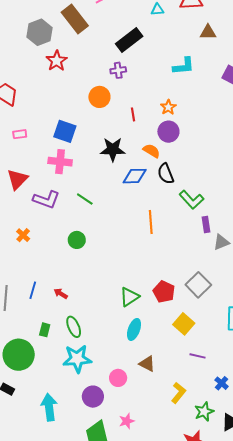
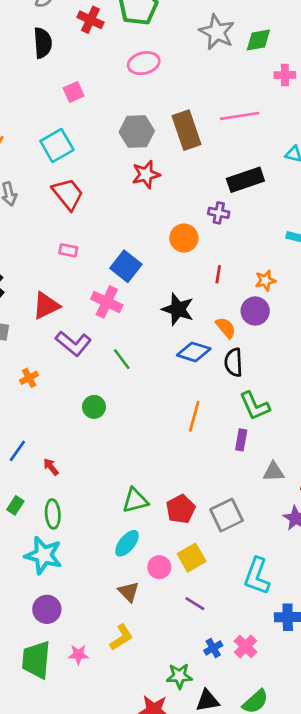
purple rectangle: (206, 225) -> (241, 440), moved
pink circle: (118, 378) -> (159, 567), moved
yellow L-shape: (179, 393) -> (121, 637), moved

